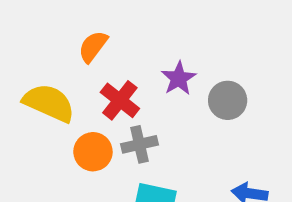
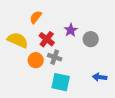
gray cross: (139, 144) -> (55, 57), turned 32

